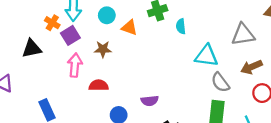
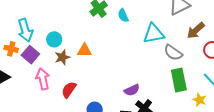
cyan circle: (107, 15) -> (54, 39), moved
orange triangle: (129, 28) -> (85, 50), moved
red semicircle: (99, 85) -> (69, 90), turned -36
purple semicircle: (150, 101) -> (132, 90), moved

